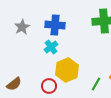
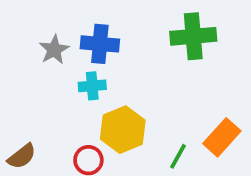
gray star: (22, 27) -> (54, 50), moved
cyan cross: (51, 47) -> (92, 86), turned 32

